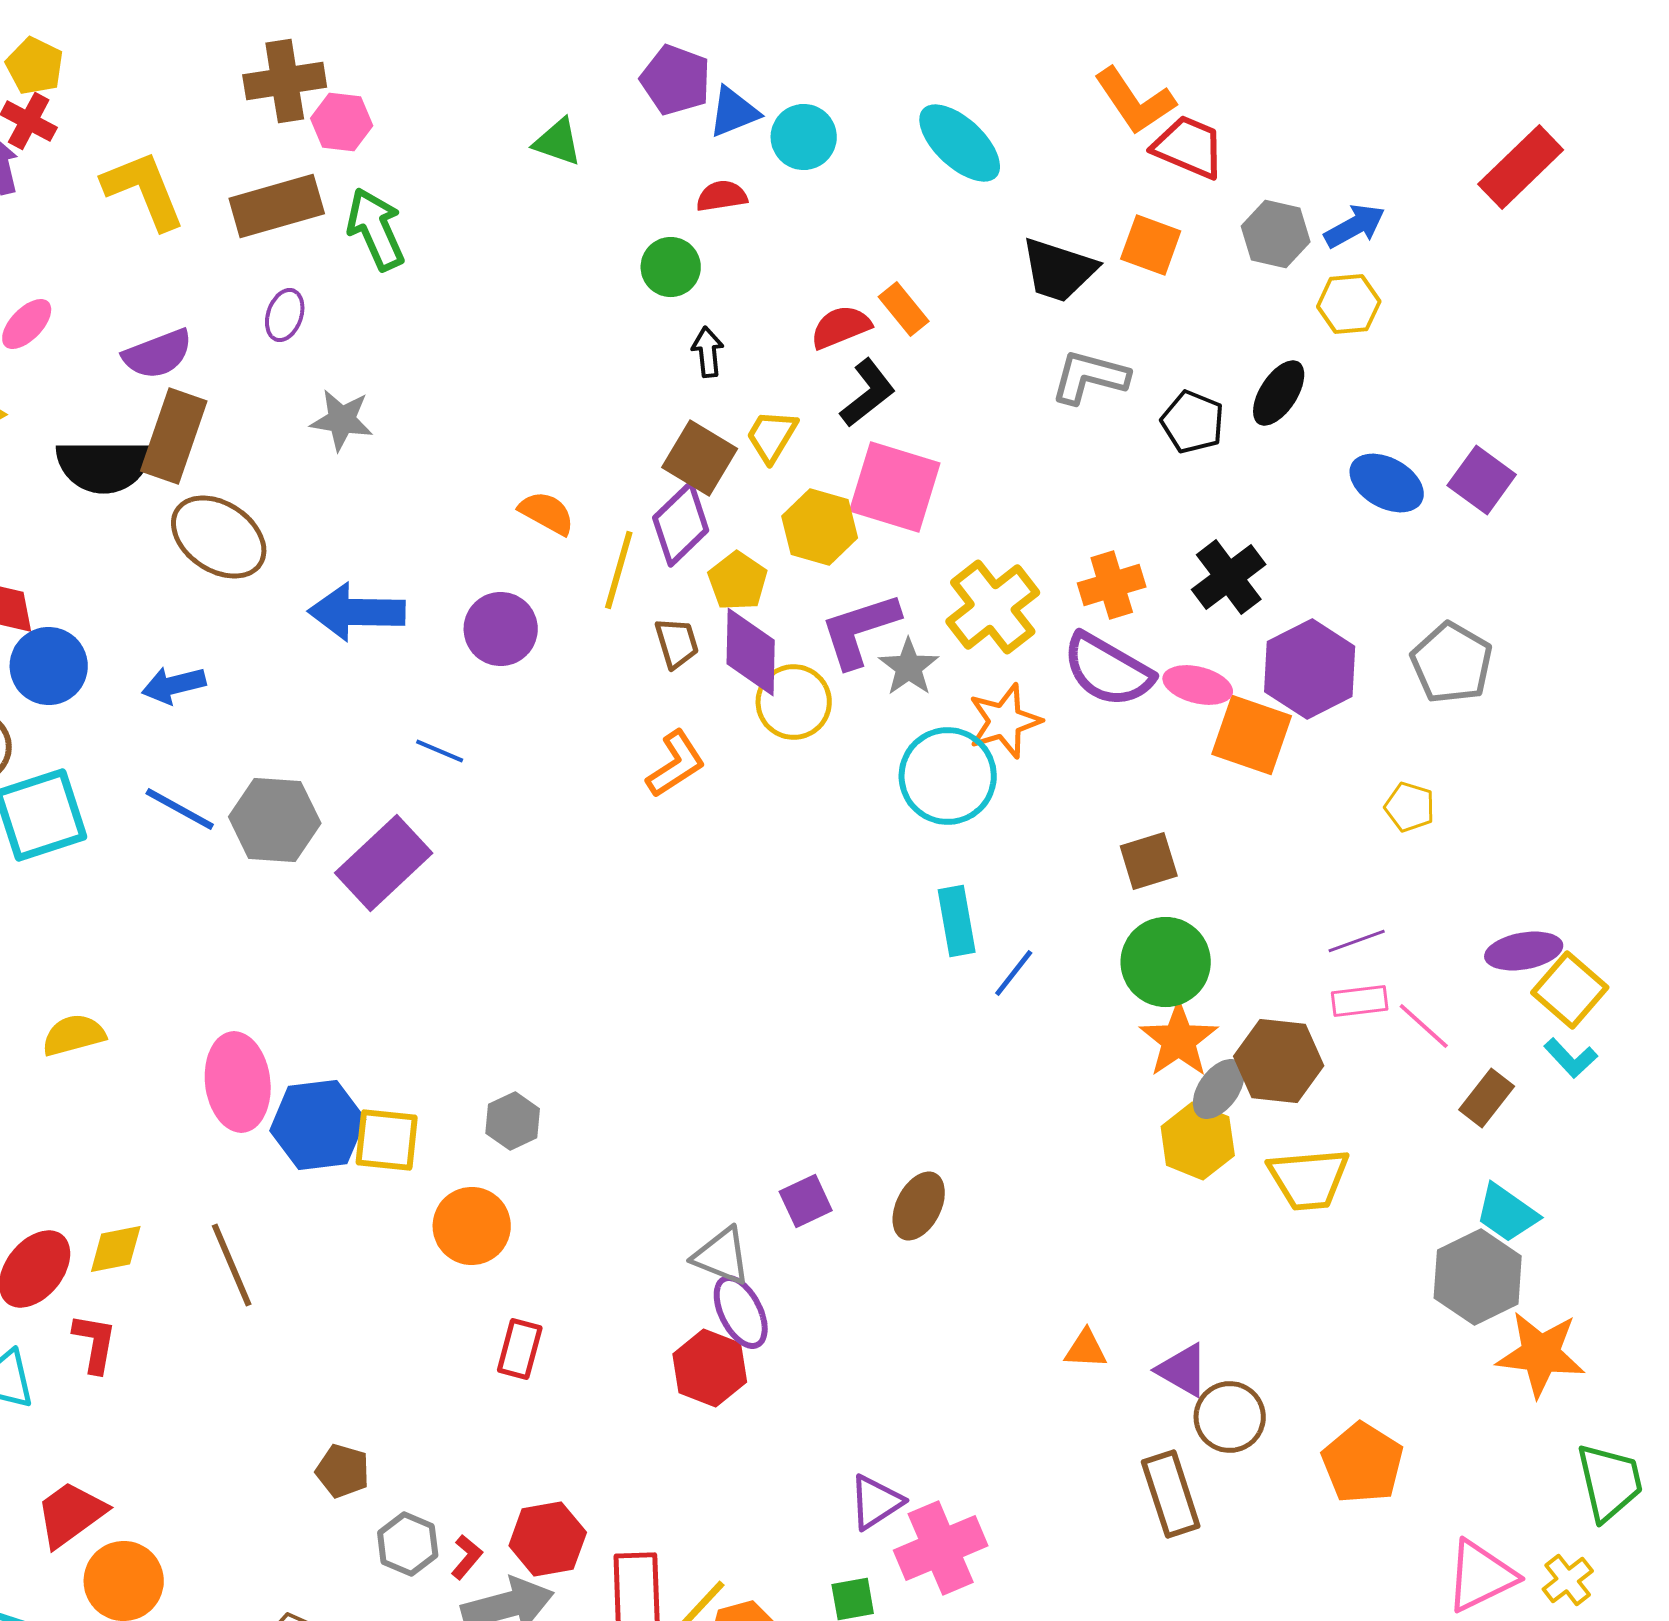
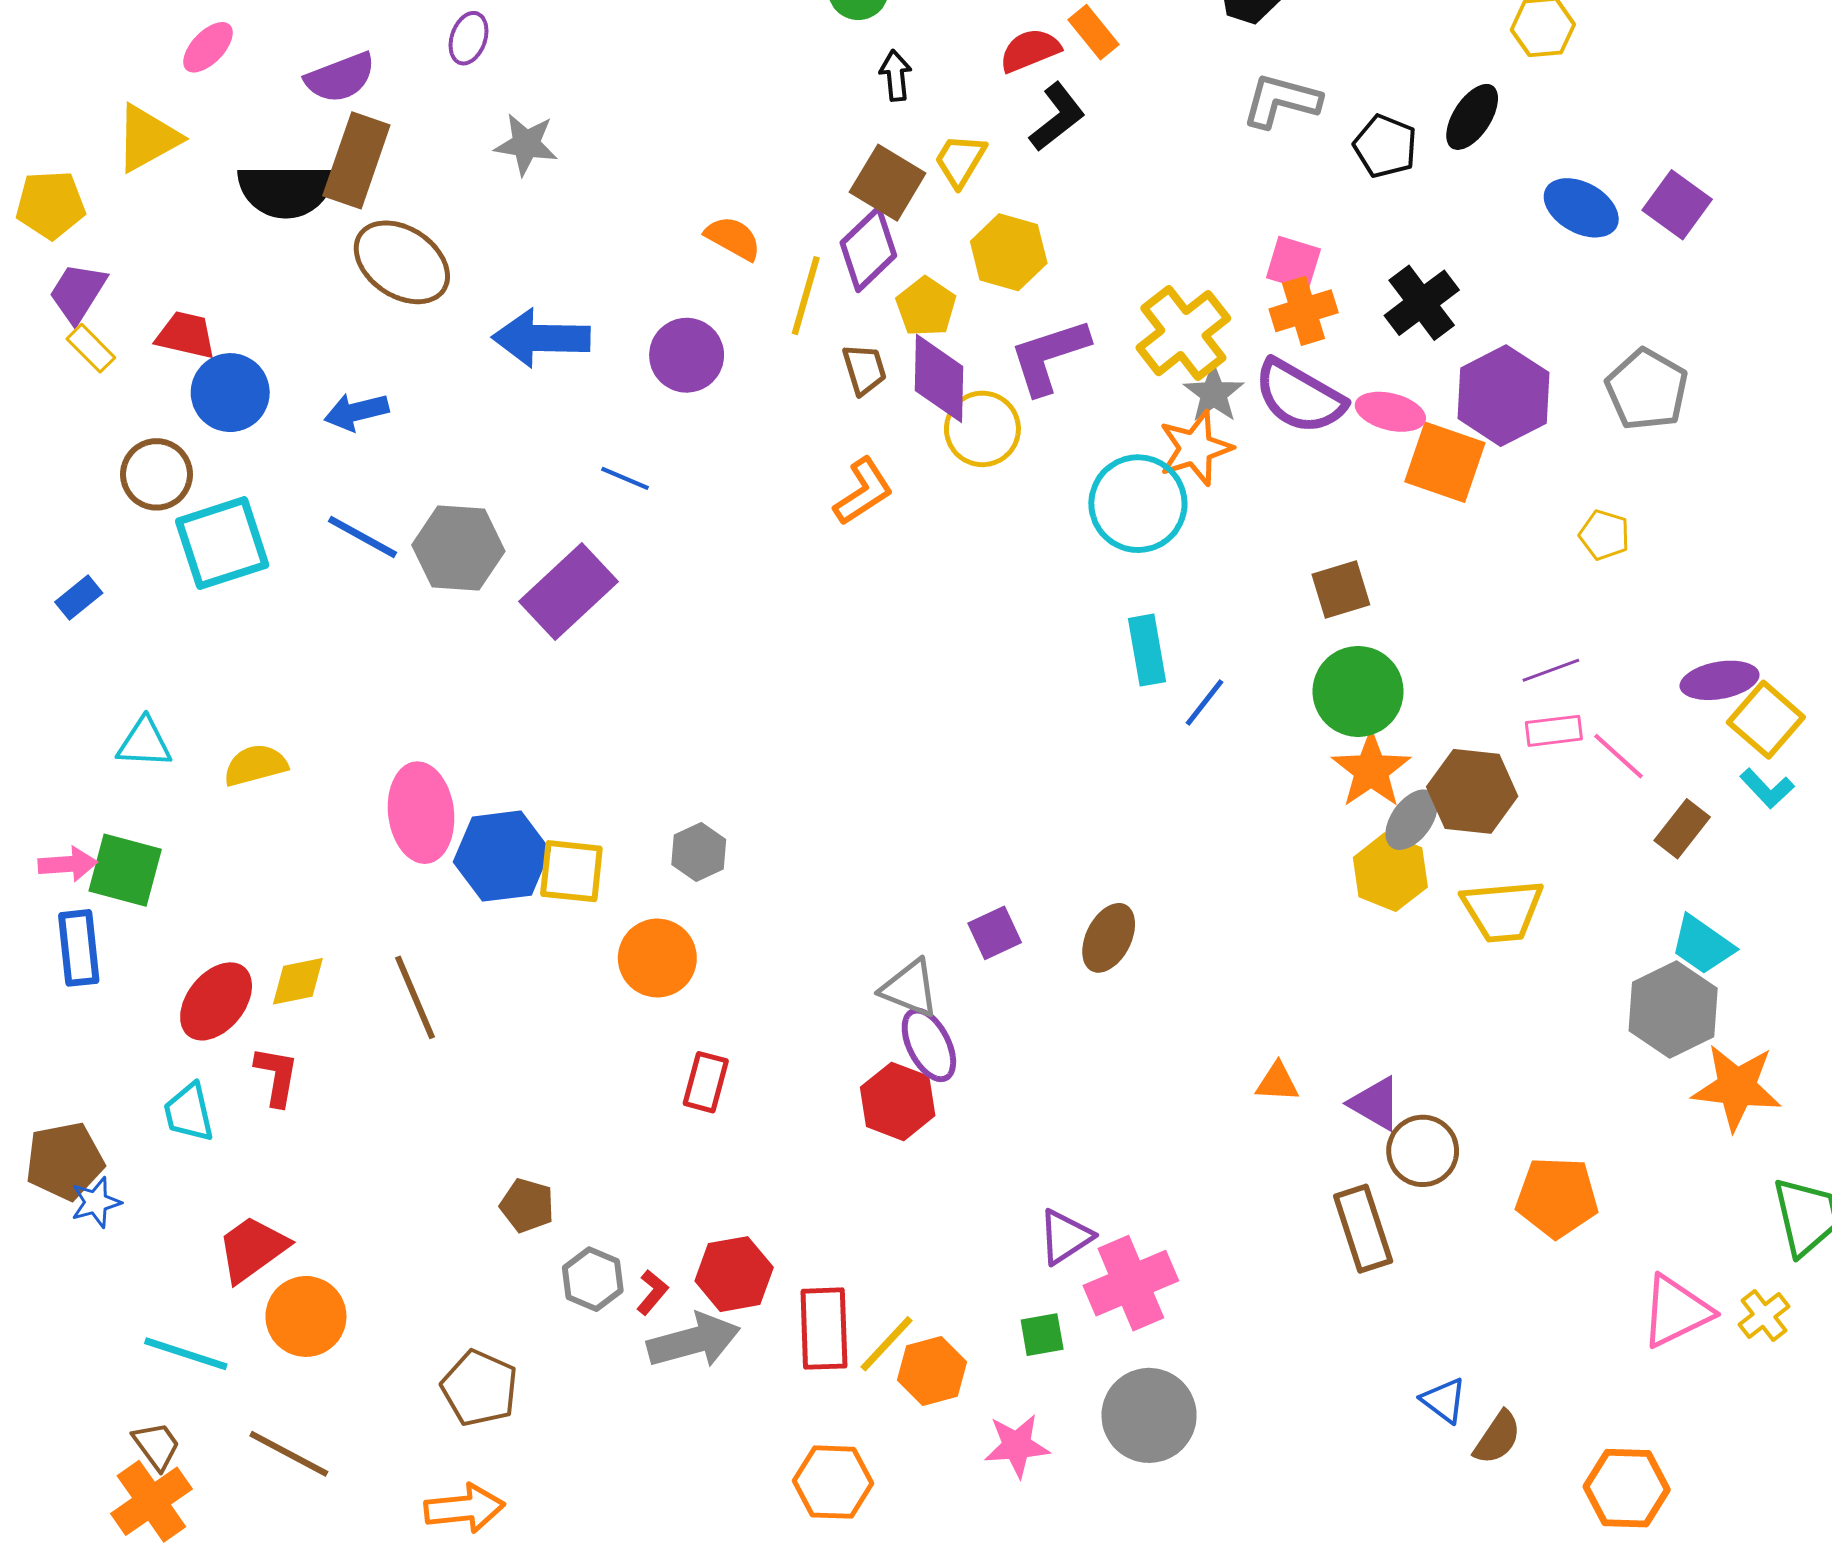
pink square: (895, 487) -> (1293, 263), moved, size x0.6
gray star: (909, 667) -> (1214, 394), moved
orange pentagon: (1363, 1463) -> (1557, 1197), turned -30

